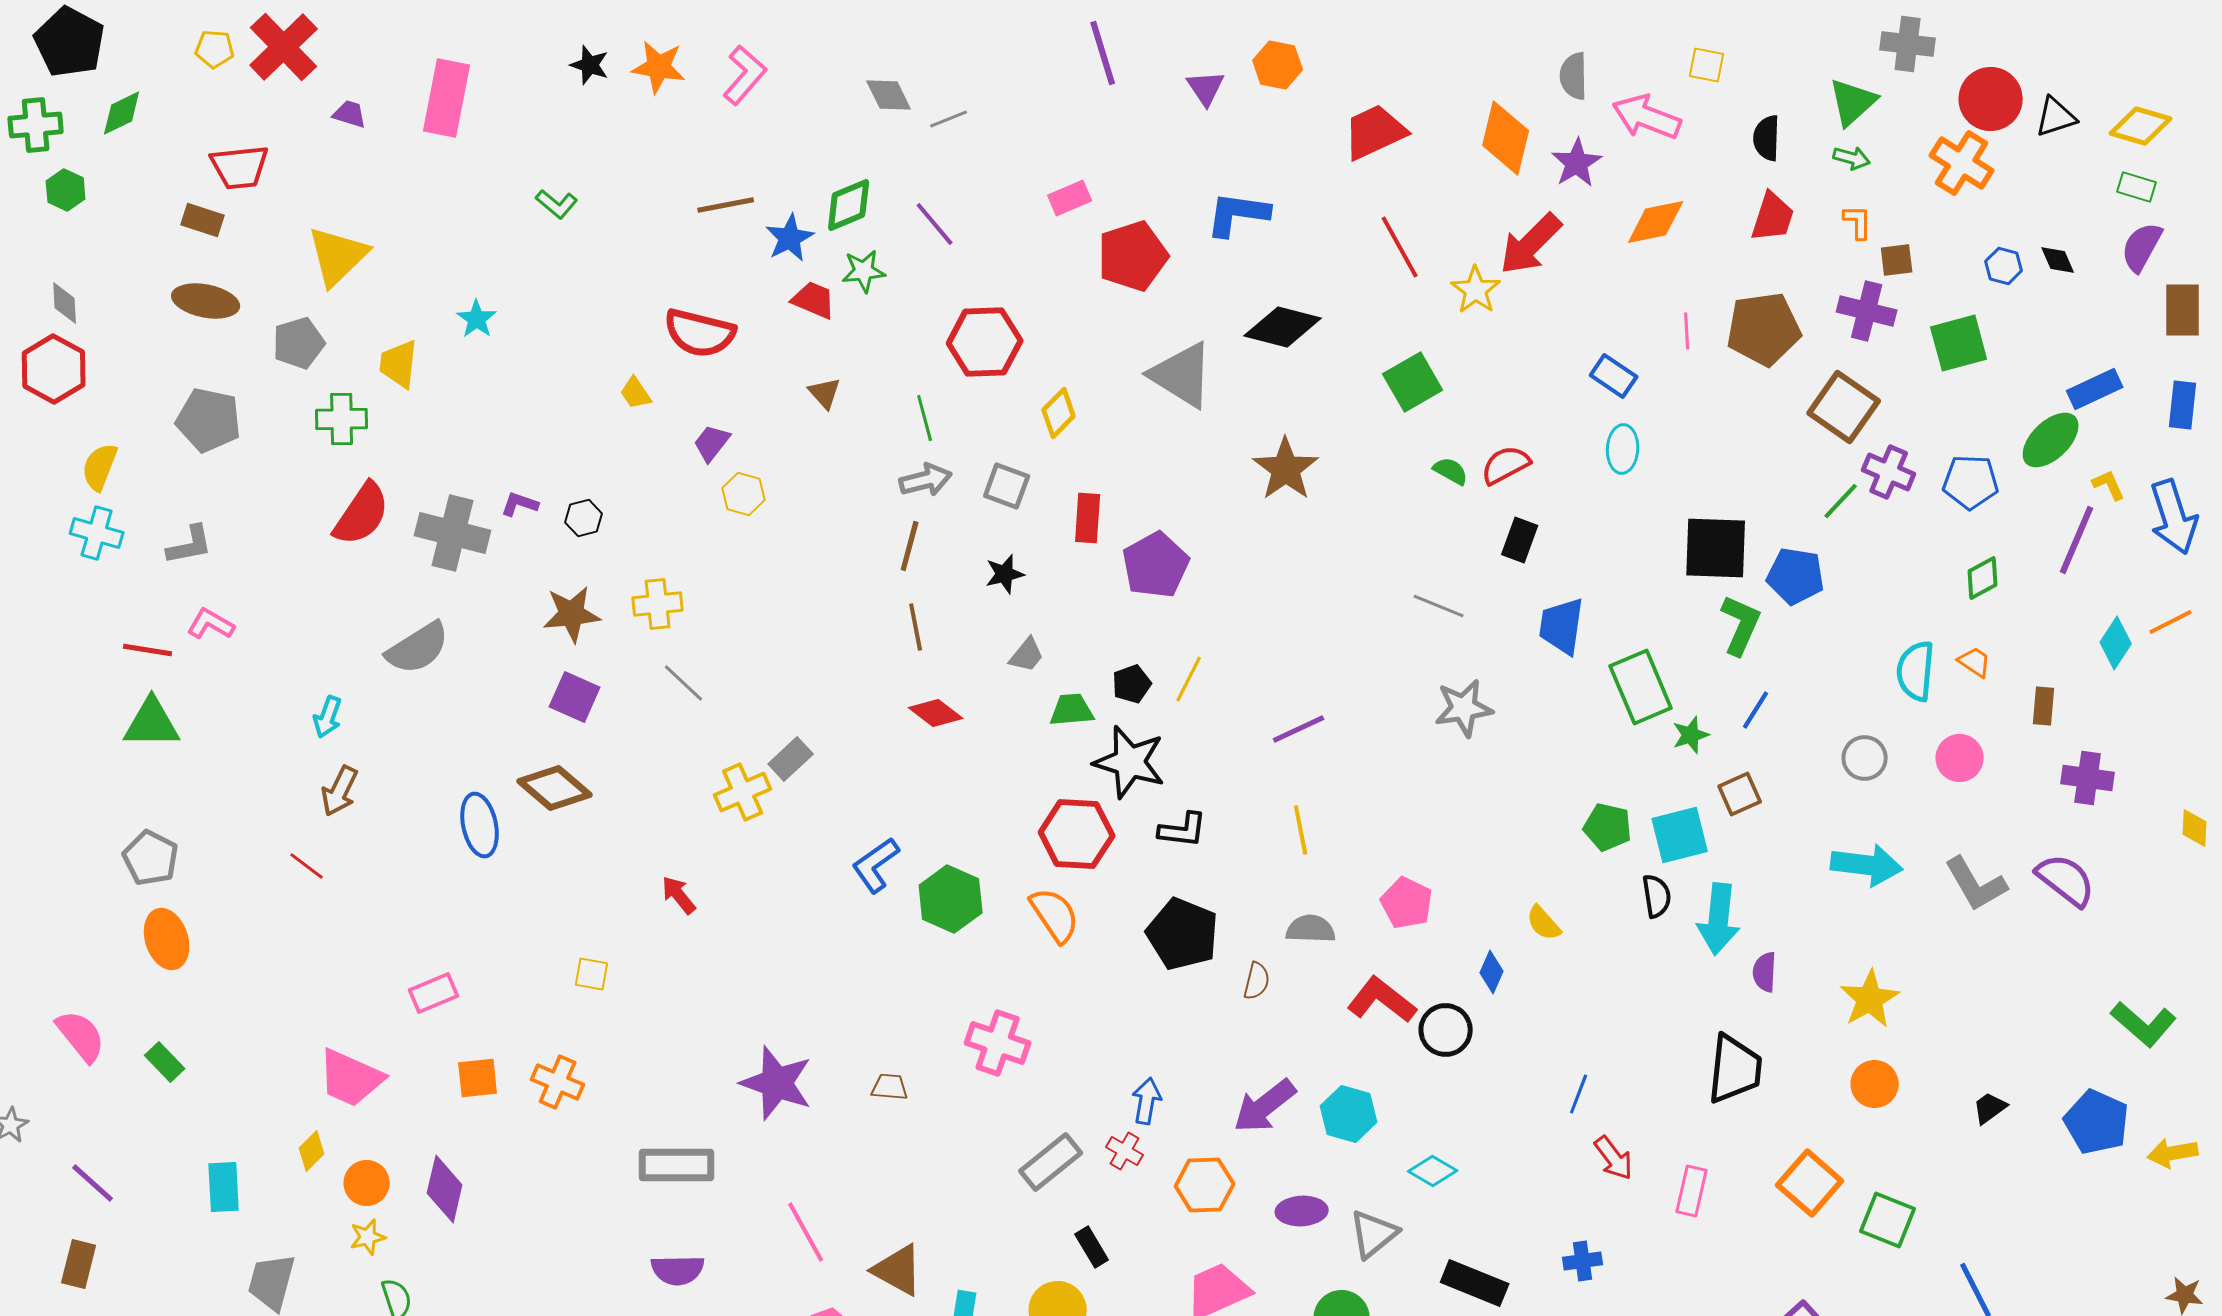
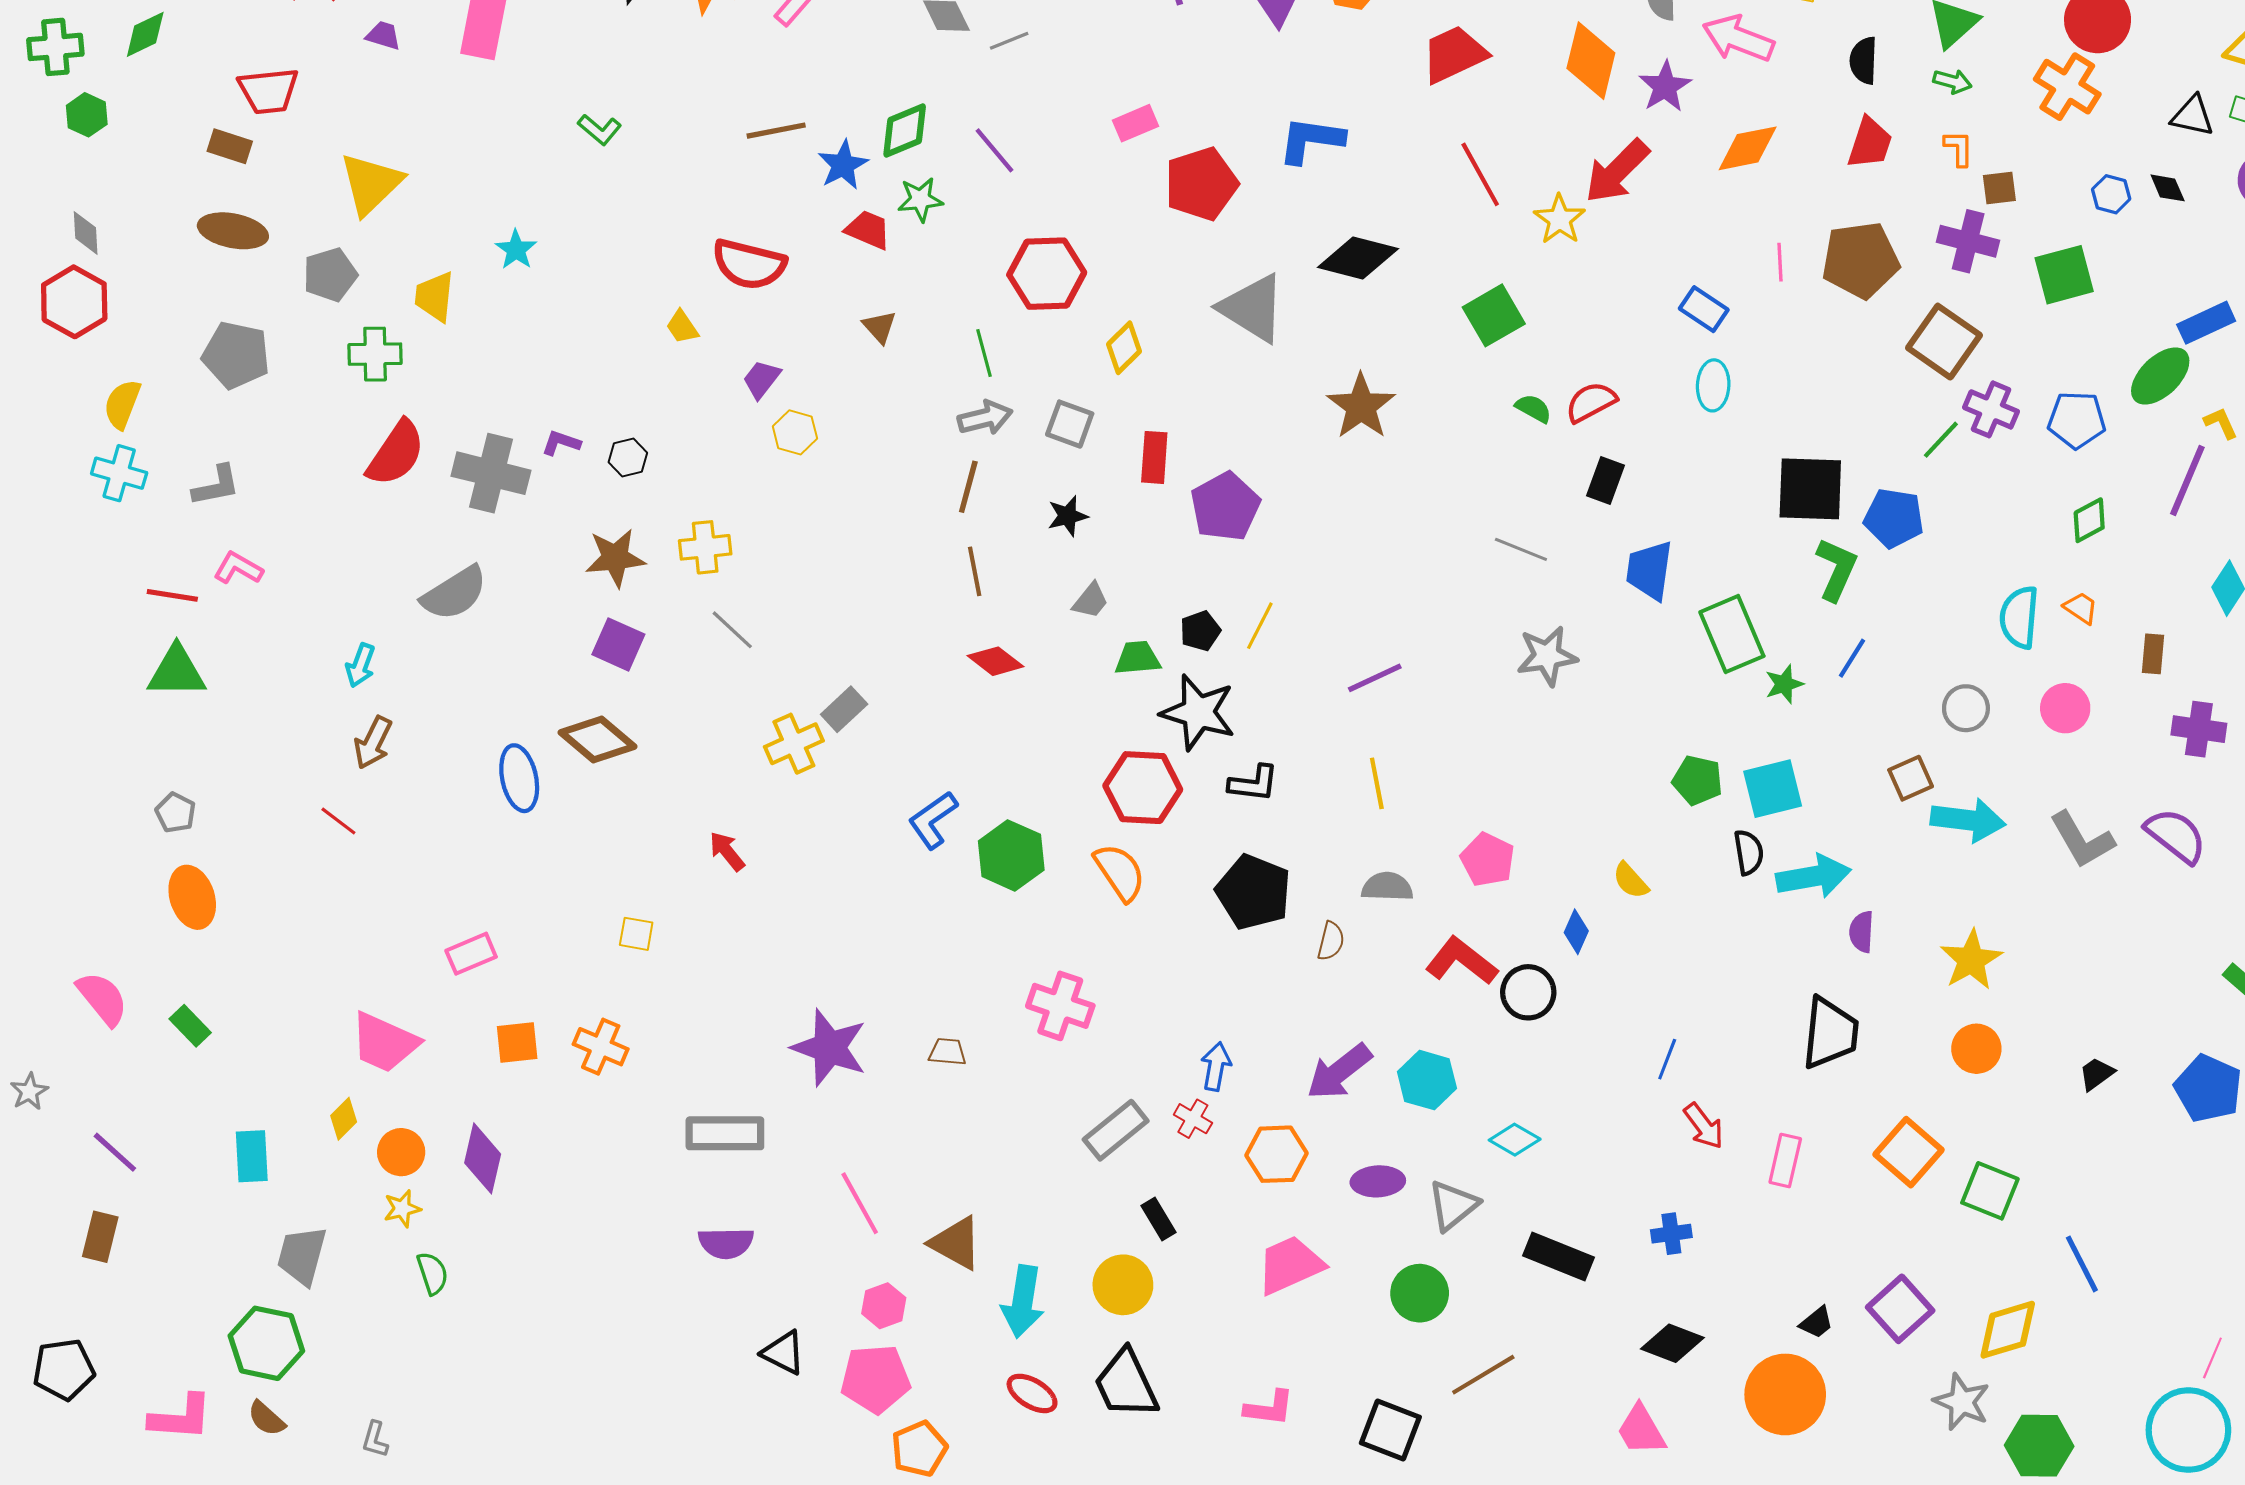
black triangle: (2056, 117) -> (2193, 116), moved, turned 30
brown square: (1740, 794) -> (1911, 778), moved
gray pentagon: (151, 858) -> (175, 813), size x0.7
cyan arrow: (1719, 919) -> (1813, 876), turned -106

